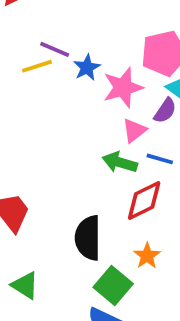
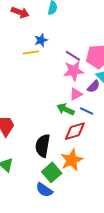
purple line: (55, 49) -> (73, 56), moved
blue star: (87, 68) -> (41, 40), moved
orange star: (147, 256) -> (72, 160), size x1.6

